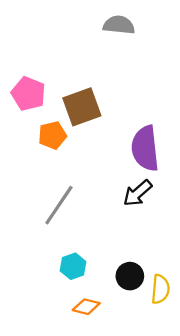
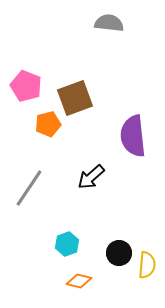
black arrow: (137, 193) -> (91, 177), moved
gray line: (59, 205) -> (29, 188), moved

